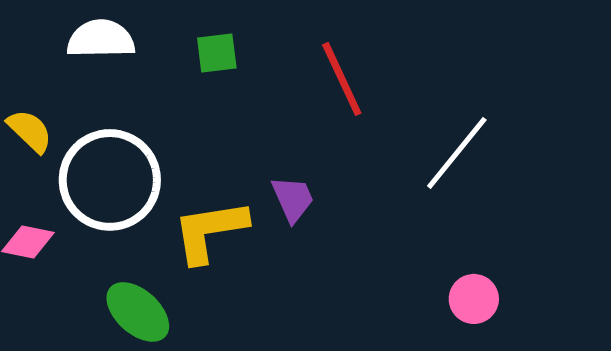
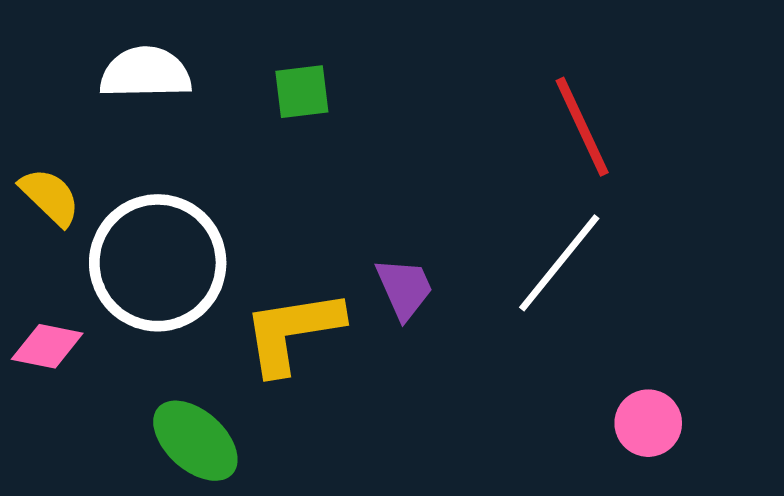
red line: (342, 79) -> (582, 127), moved
white line: (457, 153) -> (559, 263), moved

